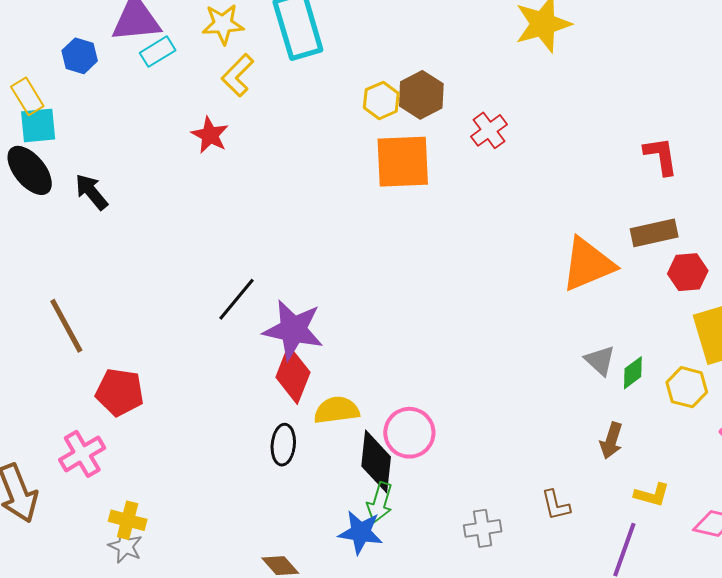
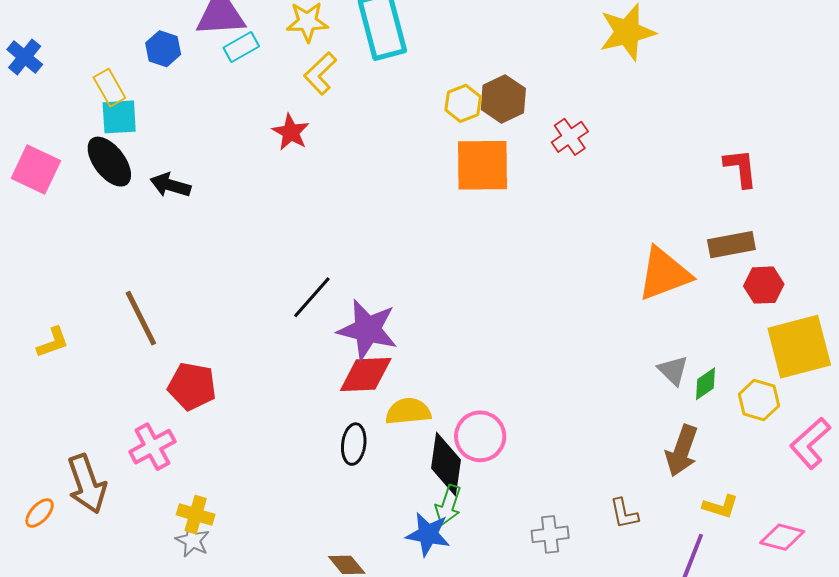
black arrow: (91, 192) -> (170, 185), turned -36
red diamond: (293, 375) -> (366, 375), turned 64
brown arrow: (611, 441) -> (682, 451), size x1.4

